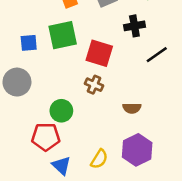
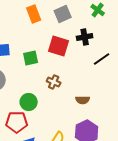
green square: (63, 35) -> (31, 58), moved, size x0.7
red square: (99, 53) -> (59, 46), moved

